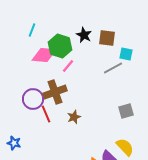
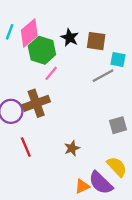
pink diamond: (44, 55) -> (29, 33), moved, turned -45
red line: (46, 114) -> (26, 147), moved
brown star: (74, 117) -> (72, 148), moved

